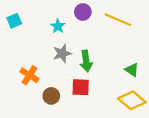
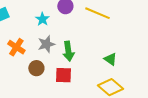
orange cross: (29, 75) -> (16, 47), moved
brown circle: (51, 96) -> (36, 68), moved

